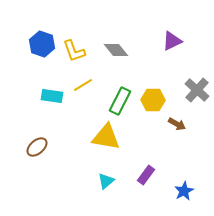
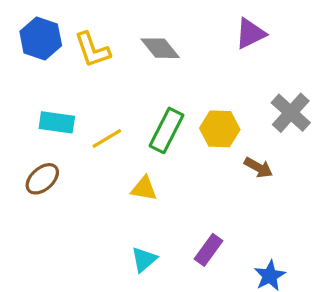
yellow line: (83, 85) -> (107, 138), moved
yellow triangle: (106, 137) -> (144, 189), size x0.6
brown ellipse: (37, 147) -> (42, 179), moved

